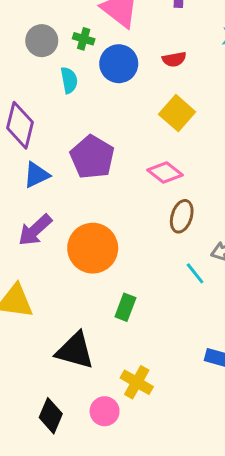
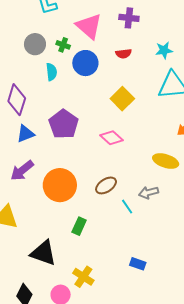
red semicircle: (174, 59) -> (124, 54), moved
brown ellipse: (182, 216) -> (106, 185), moved, turned 35

